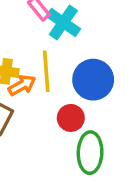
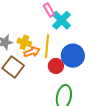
red circle: (71, 118) -> (56, 66), moved

